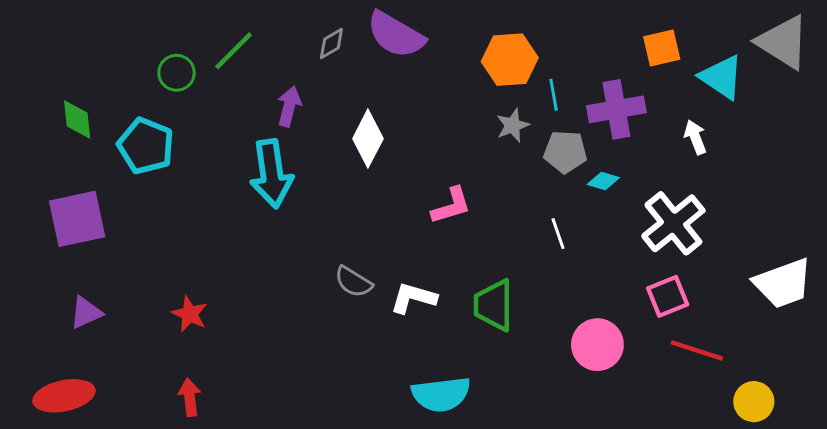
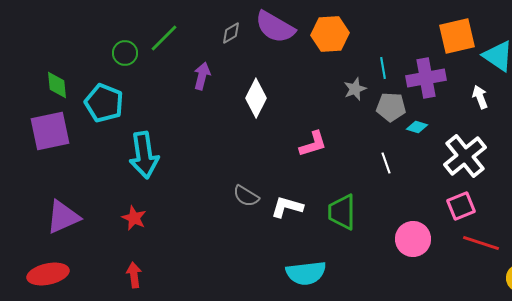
orange square: (662, 48) -> (457, 36), size x1.4
orange hexagon: (510, 60) -> (330, 34), moved
cyan arrow: (272, 174) -> (144, 155), moved
purple square: (77, 219) -> (50, 131), moved
purple triangle: (86, 312) -> (63, 217), size x1.5

